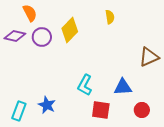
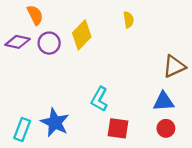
blue triangle: (123, 87) -> (164, 101), moved
blue star: (47, 105) -> (55, 122), size x1.4

